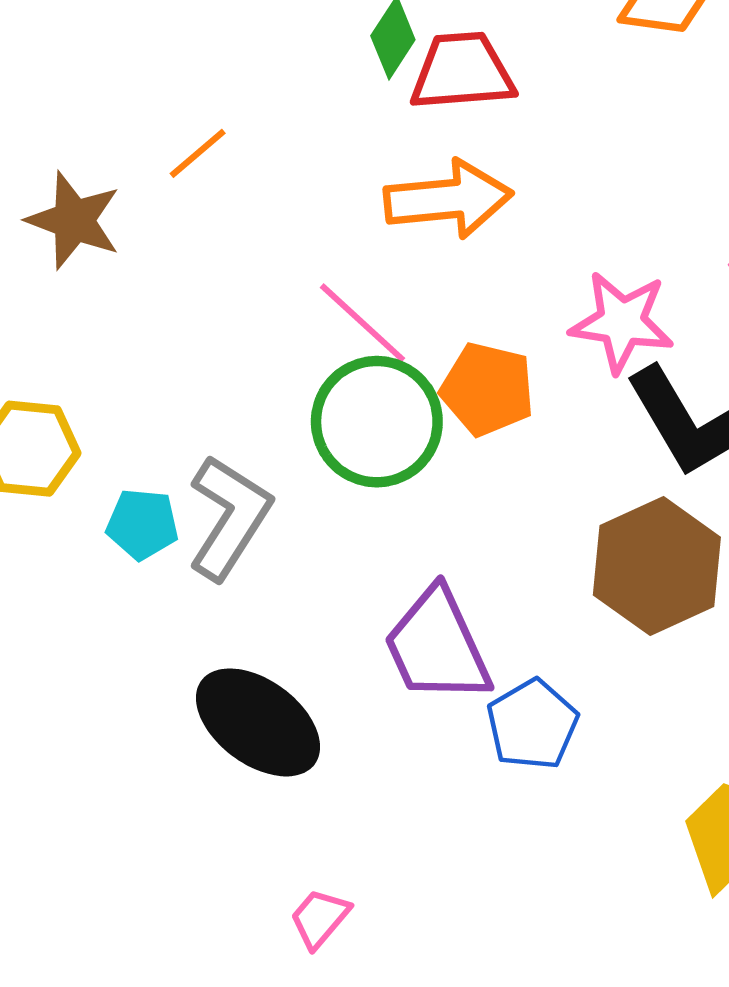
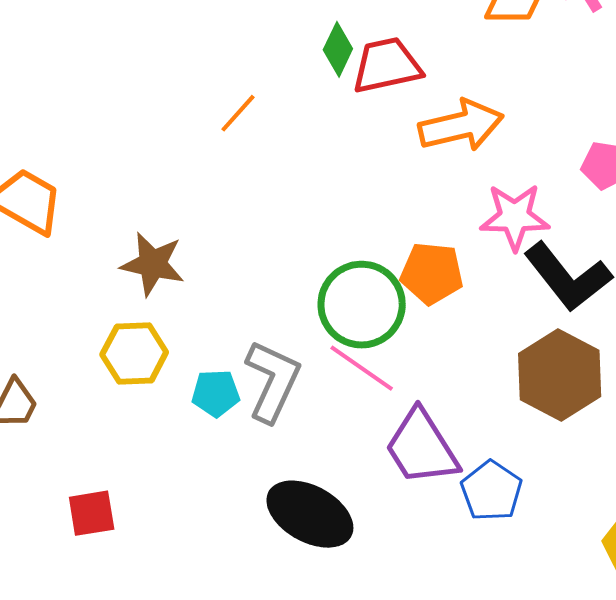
orange line: (198, 153) -> (238, 113), moved
orange arrow: (448, 199) -> (461, 126), moved
brown star: (74, 220) -> (153, 264), moved
pink line: (362, 323) -> (362, 368), moved

